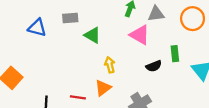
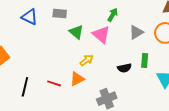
gray triangle: (156, 14) -> (136, 32), moved, turned -35
pink triangle: (140, 35) -> (101, 34), moved
yellow arrow: (110, 65) -> (87, 60), turned 56

